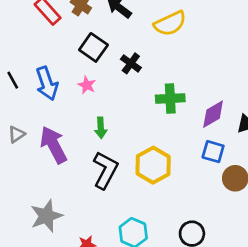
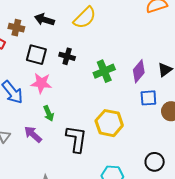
pink star: (87, 85) -> (41, 83), size x1.5
green arrow: (101, 128) -> (49, 113), moved
purple arrow: (54, 145) -> (33, 134), size x0.7

